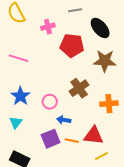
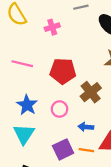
red pentagon: (72, 45) -> (63, 71), moved
blue arrow: (64, 120) -> (86, 127), moved
cyan triangle: (16, 122) -> (24, 134), size x1.5

